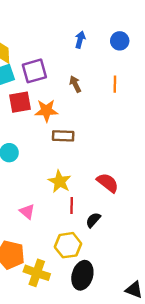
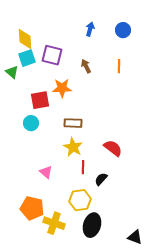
purple square: (34, 71) -> (52, 55), turned 30
red square: (20, 102) -> (40, 100), moved
brown rectangle: (63, 136) -> (73, 123), moved

